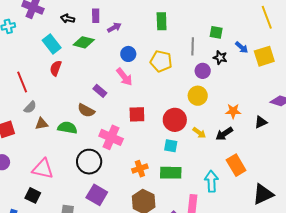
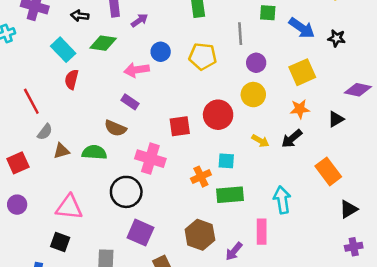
blue arrow: (242, 47) -> (302, 28), size x1.5
yellow square: (264, 56) -> (302, 72), moved
black star: (220, 58) -> (337, 38), moved
pink arrow: (124, 77) -> (137, 70), moved, turned 126
red circle: (175, 120) -> (218, 115), moved
orange rectangle: (236, 165) -> (328, 171), moved
orange cross: (140, 169) -> (201, 177), moved
black triangle: (263, 194) -> (349, 209), size x0.7

